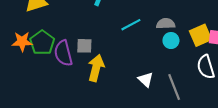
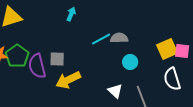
gray semicircle: (166, 24) -> (119, 38), moved
cyan circle: (171, 41) -> (130, 62), moved
yellow arrow: (96, 68) -> (68, 80), turned -130

